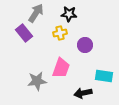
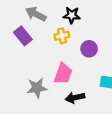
gray arrow: (36, 13) -> (36, 14), turned -96
black arrow: (83, 93) -> (75, 98), moved

